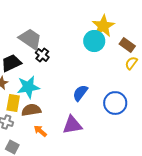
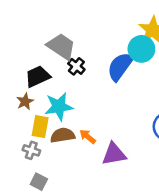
blue semicircle: (80, 93) -> (120, 66), moved, size x1.4
orange arrow: (40, 131) -> (88, 137), moved

